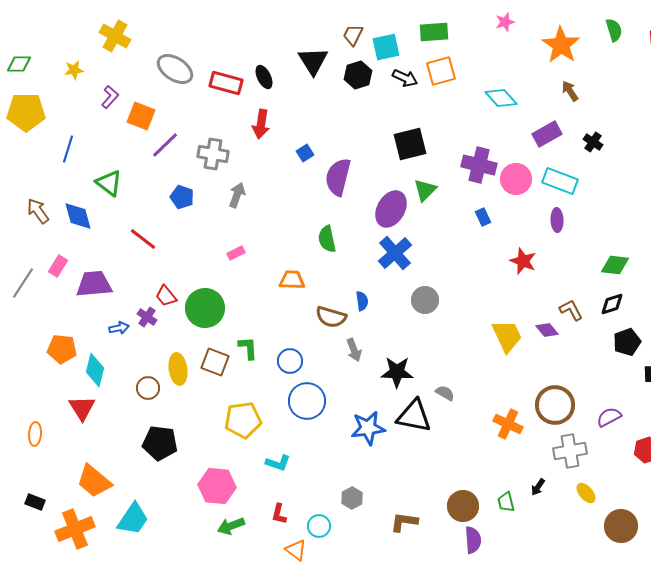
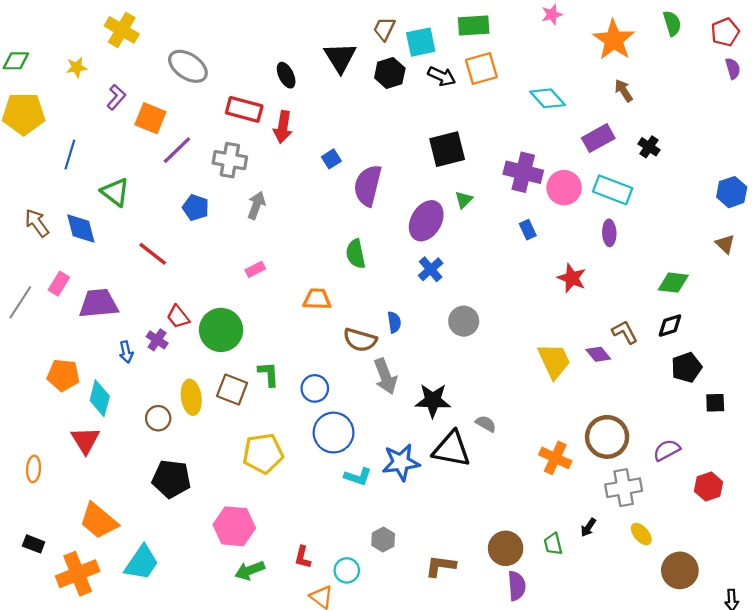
red rectangle: (226, 83) -> (244, 109), moved
green triangle: (425, 190) -> (464, 200), size x0.7
blue cross: (395, 253) -> (431, 269), size x0.7
blue arrow: (119, 328) -> (126, 352), turned 90
gray arrow: (354, 350) -> (385, 376), size x1.4
cyan L-shape: (278, 463) -> (358, 477), moved

